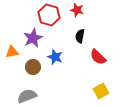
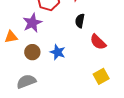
blue star: (55, 57) -> (58, 52), moved

